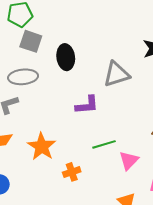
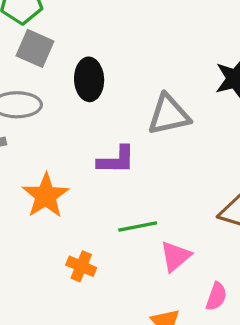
orange star: (42, 147) -> (46, 196), moved
orange cross: (72, 172) -> (81, 266), turned 36

